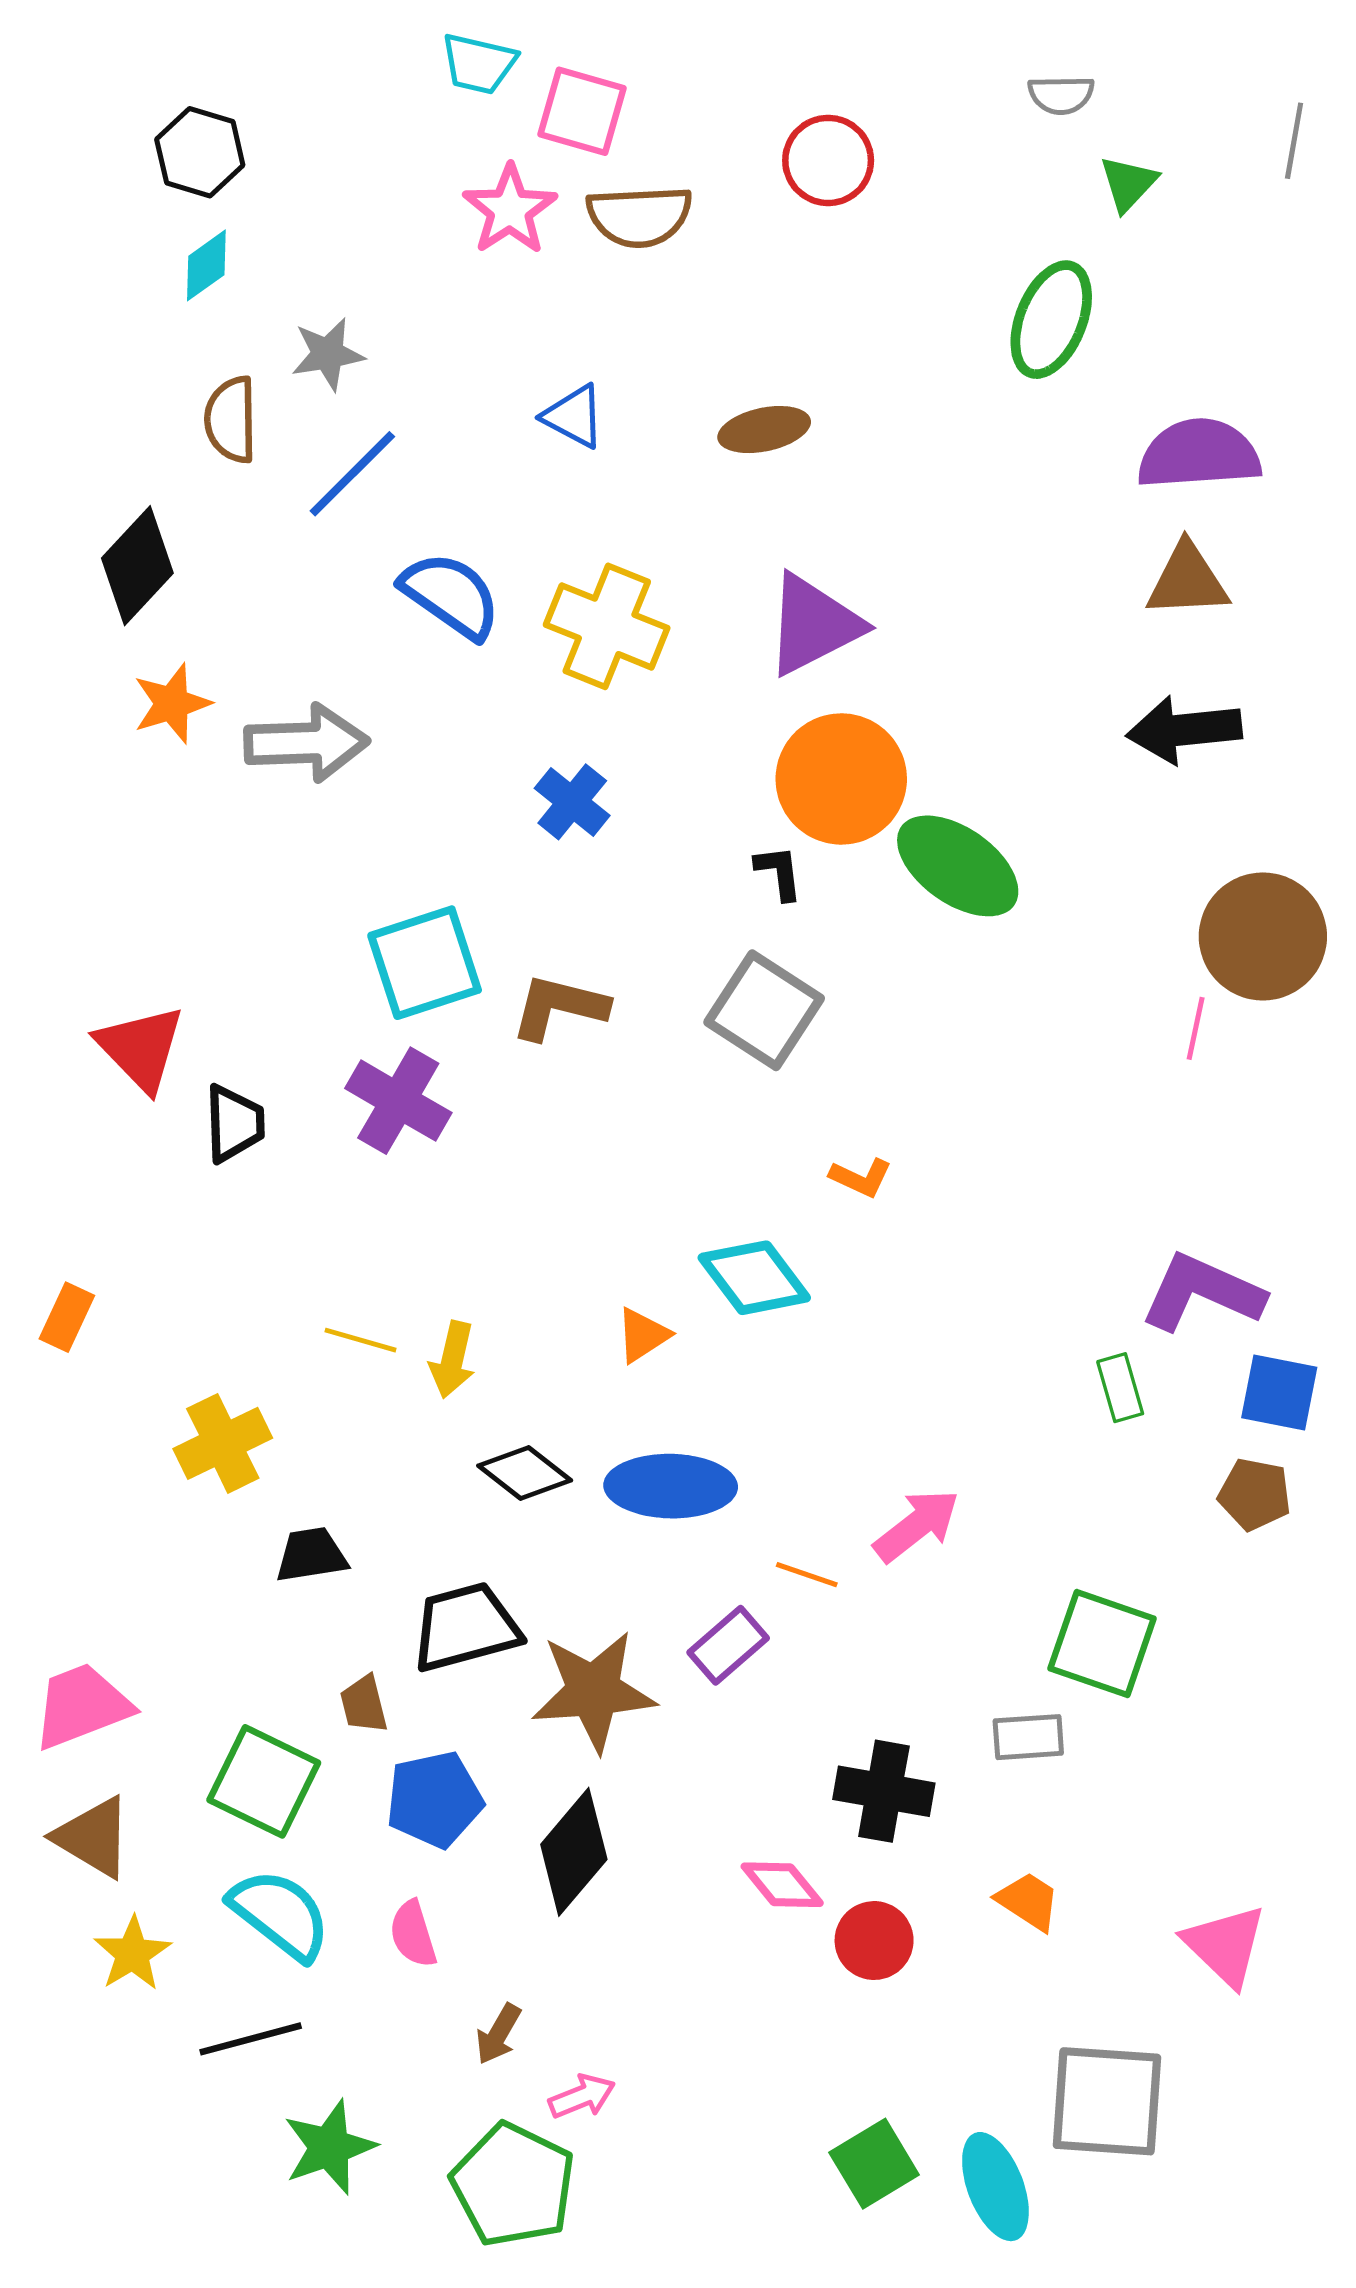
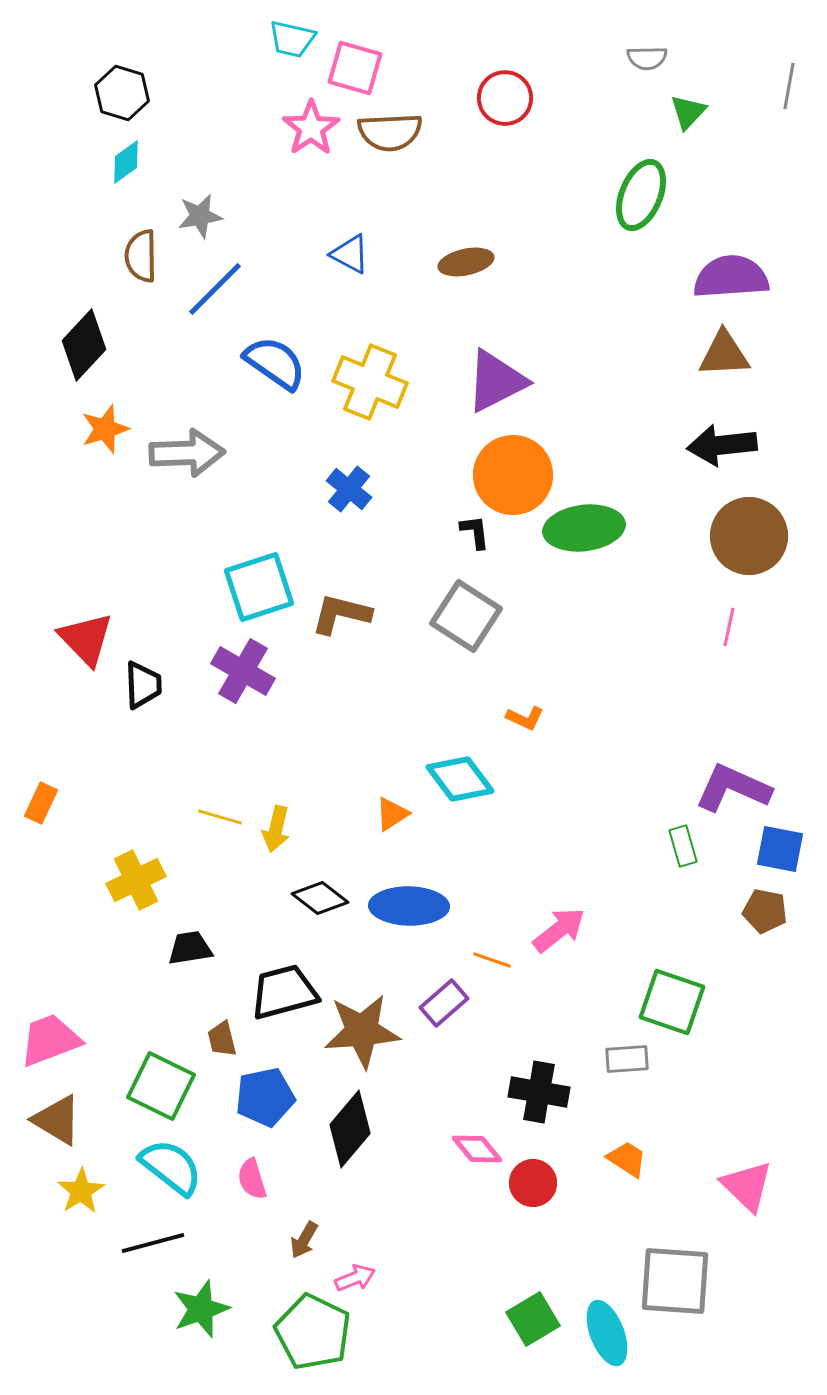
green ellipse: (958, 866) -> (584, 528), turned -42
brown circle: (1263, 936) -> (749, 536), moved

